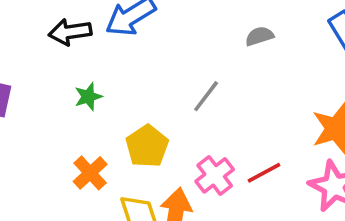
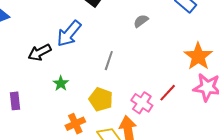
gray line: (206, 96) -> (109, 61), moved
orange cross: (90, 173) -> (75, 124), turned 36

